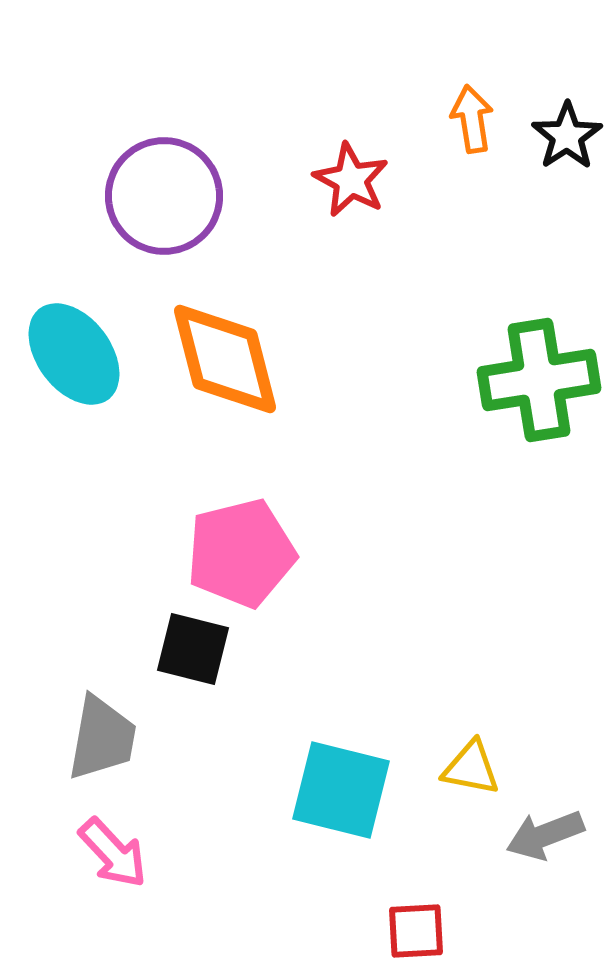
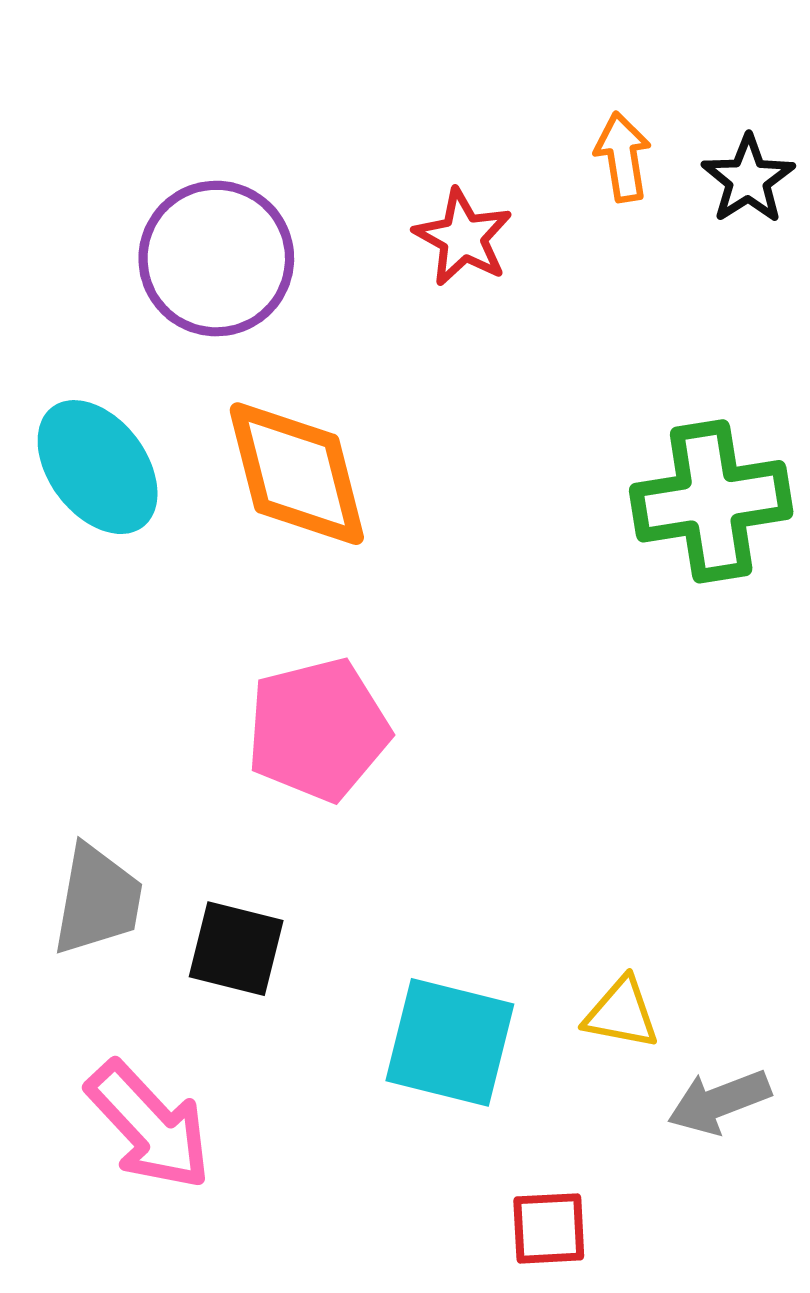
black square: (193, 649) -> (236, 949), moved
gray trapezoid: (102, 738) -> (98, 900), moved
pink arrow: (113, 853) -> (149, 1126), size x1.4

